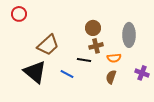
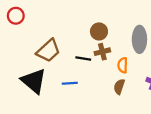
orange semicircle: (114, 58) -> (123, 65), turned 96
black line: (84, 60) -> (83, 58), moved
blue line: (67, 74) -> (70, 83), turned -32

